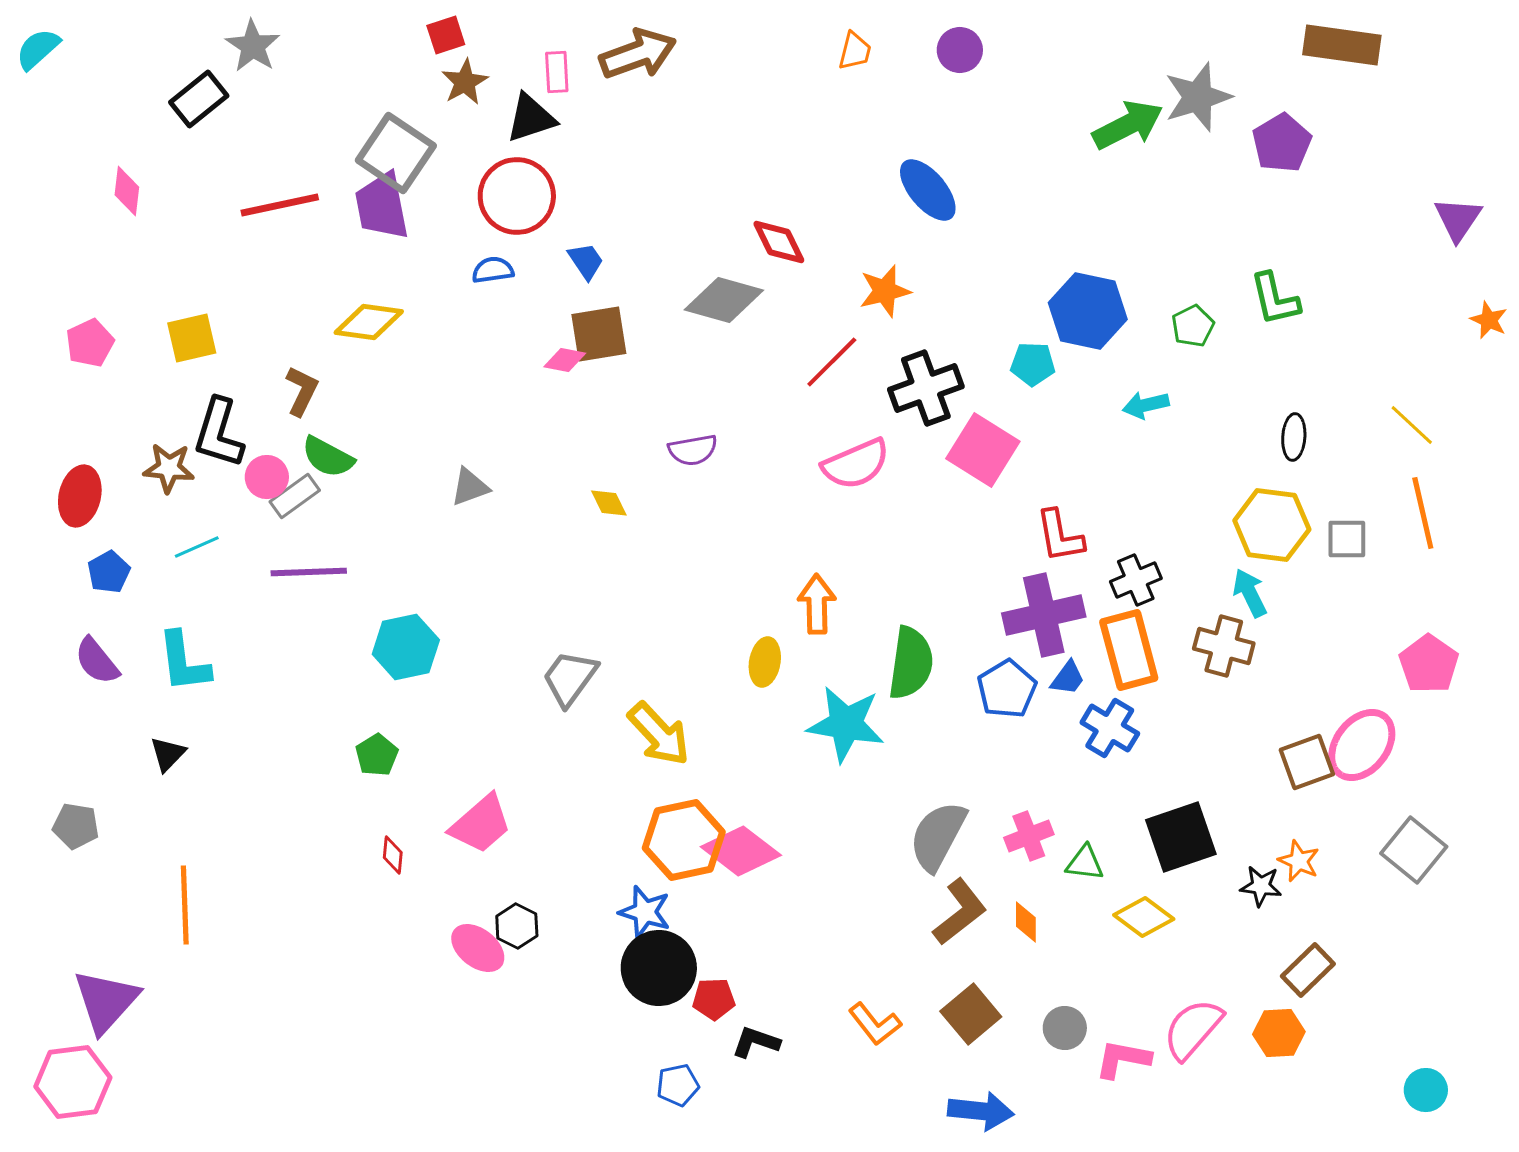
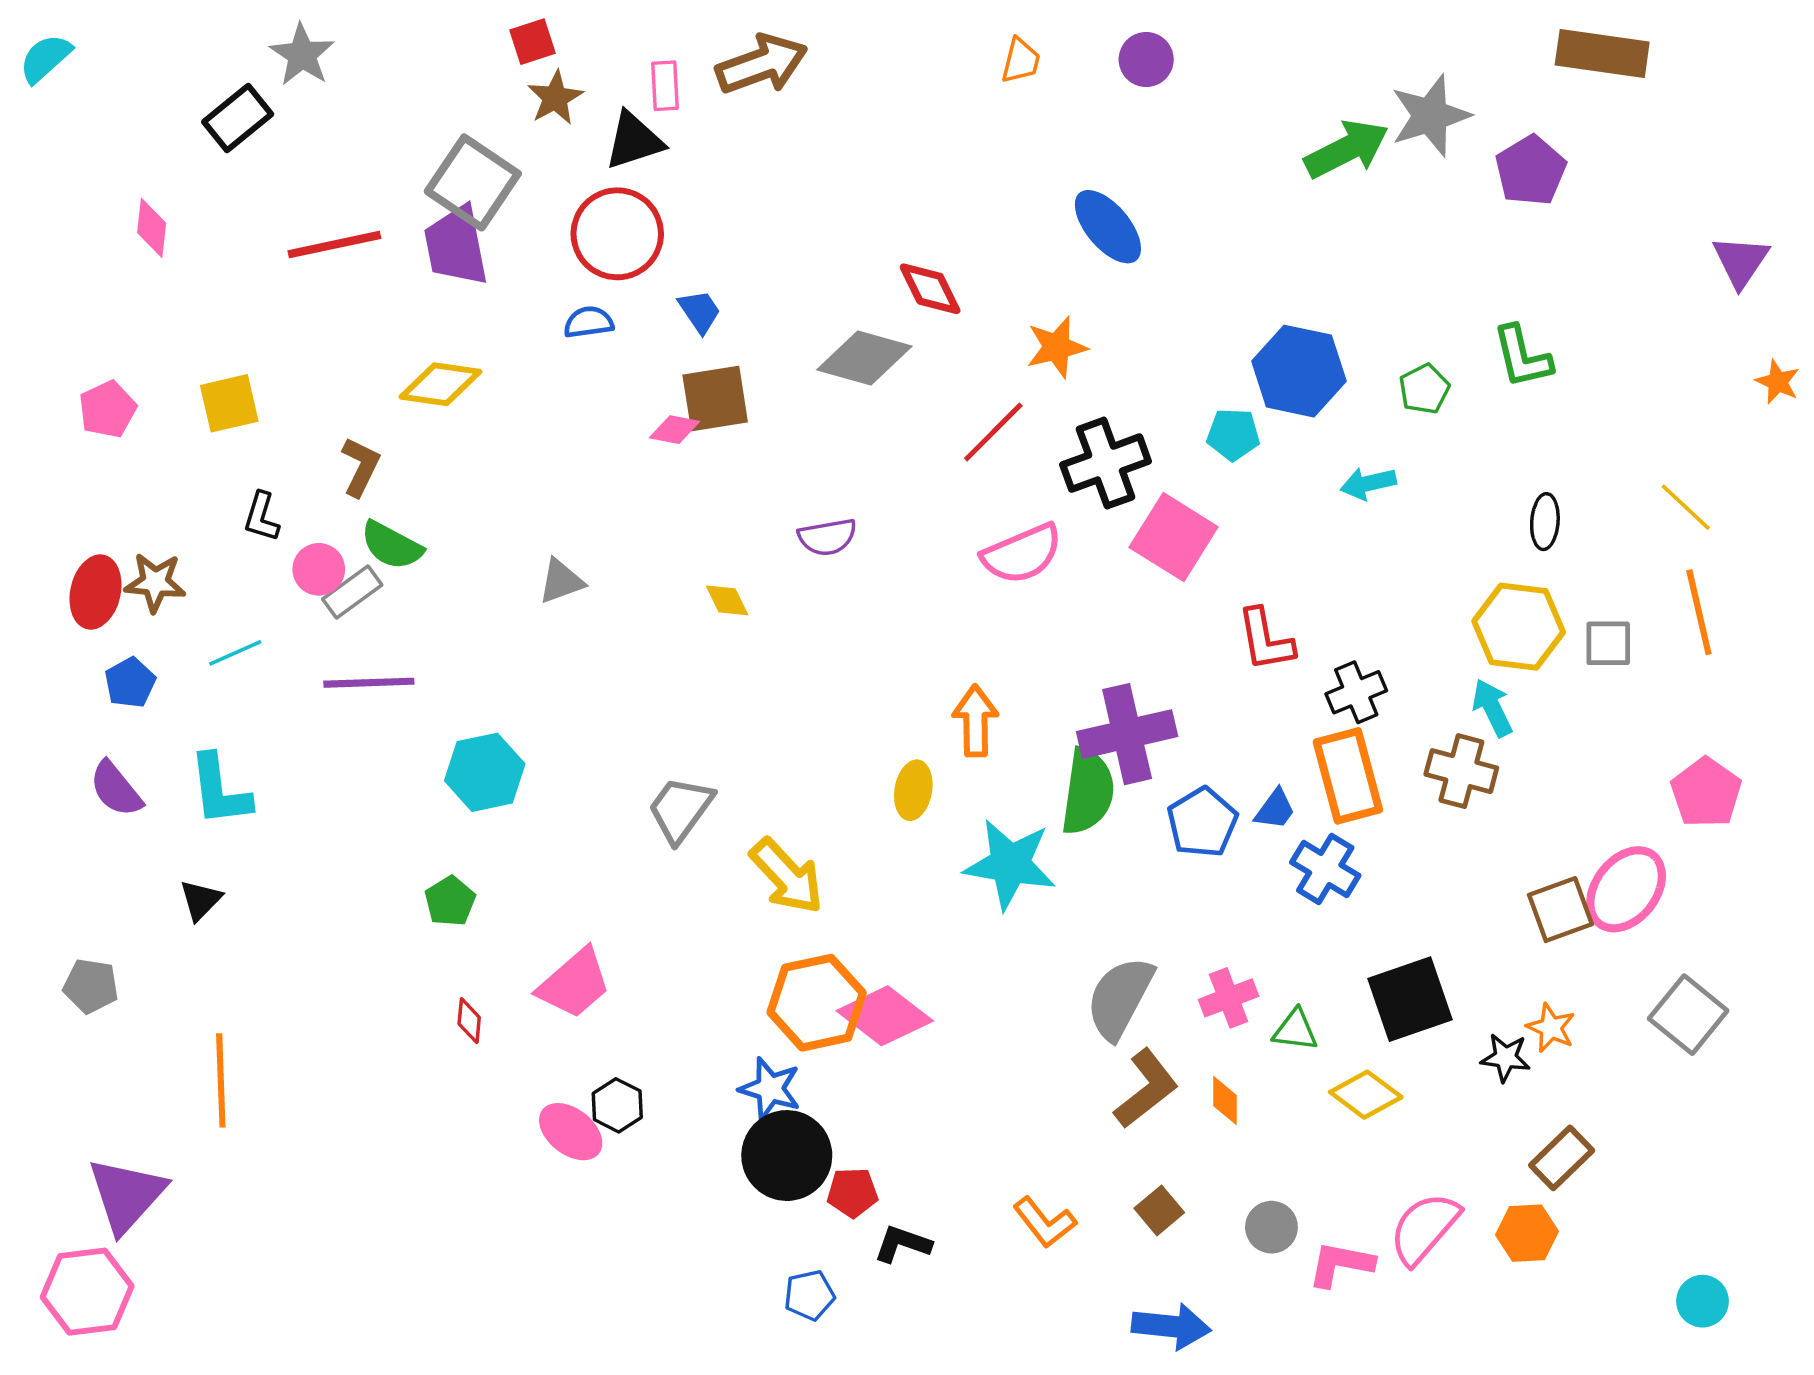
black L-shape: (219, 433) -> (261, 517), size x0.6
brown star: (169, 468) -> (155, 582), moved
purple cross: (1044, 615) -> (1127, 734), moved
brown square: (971, 1014) -> (1159, 1210), size x0.7

